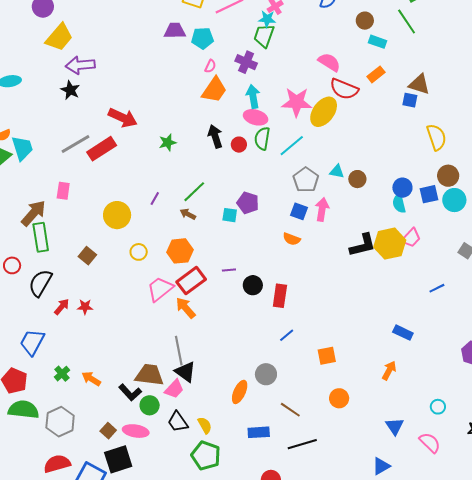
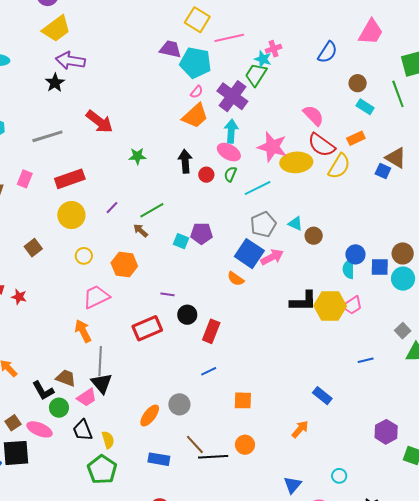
cyan pentagon: (202, 38) -> (196, 63), size x1.4
purple cross: (246, 62) -> (232, 96), size x1.4
yellow ellipse: (324, 112) -> (296, 162), turned 36
yellow semicircle: (436, 137) -> (339, 166), moved, turned 36
green semicircle: (262, 139) -> (230, 174), size x0.7
red rectangle: (102, 149) -> (70, 179), moved
purple pentagon: (248, 203) -> (202, 233), turned -30
pink arrow: (322, 209) -> (272, 257), turned 40
blue square: (299, 211) -> (249, 254), size x1.6
red rectangle: (191, 281) -> (147, 328), moved
orange arrow: (186, 308) -> (83, 331), moved
brown trapezoid: (149, 375) -> (66, 378), size x0.7
black line: (302, 444) -> (213, 457), moved

